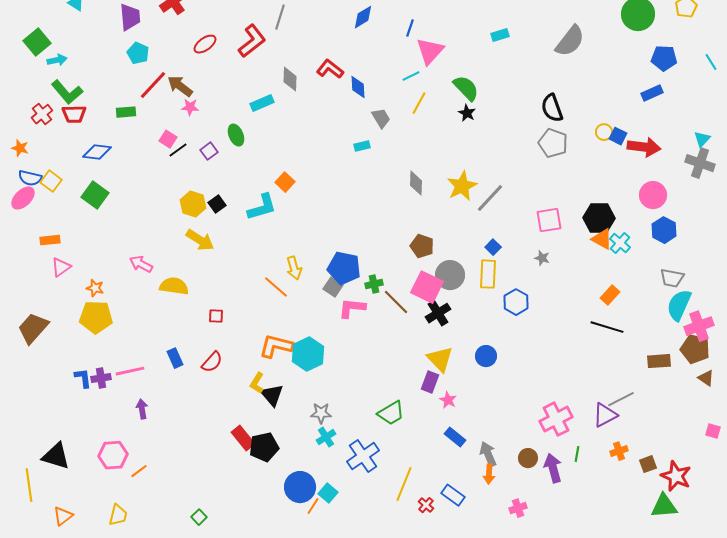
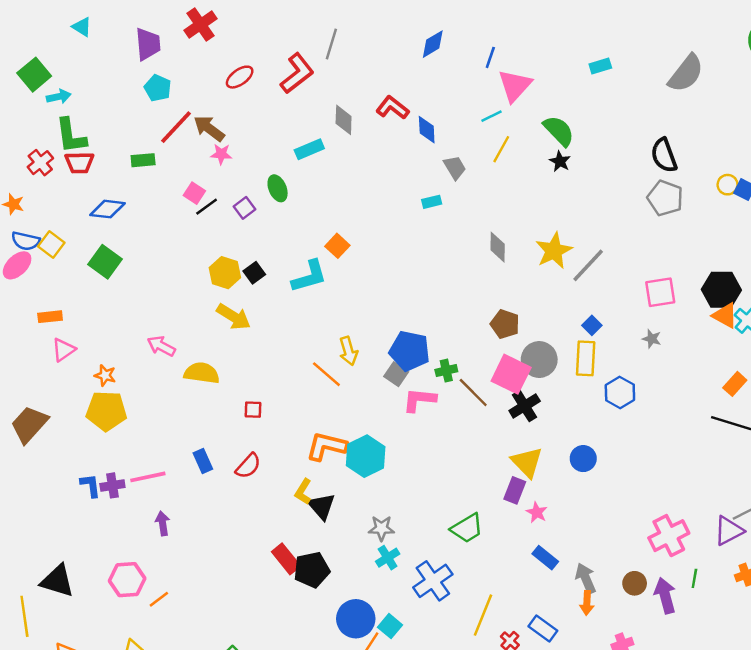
green L-shape: (67, 92) -> (71, 136), turned 32

